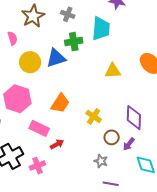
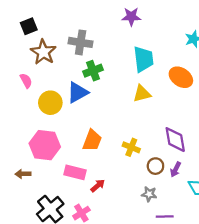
gray cross: (68, 14) -> (81, 42), size x1.5
cyan trapezoid: (101, 29) -> (143, 59), moved

